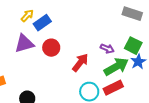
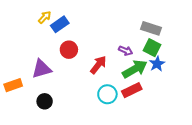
gray rectangle: (132, 14) -> (151, 28), moved
purple triangle: (24, 44) -> (42, 69), moved

